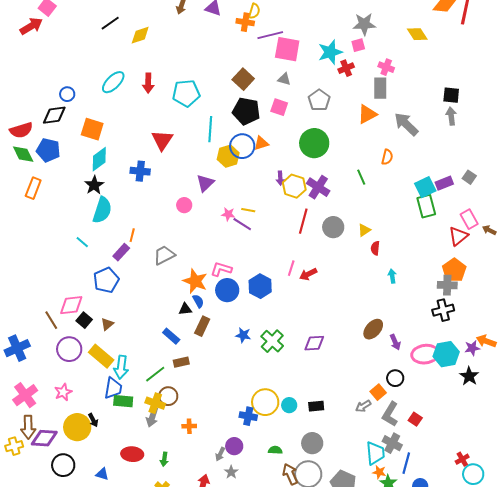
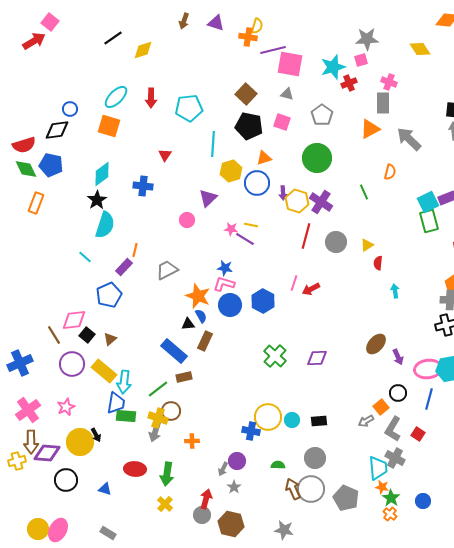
orange square: (92, 129) -> (109, 126), moved
red triangle: (162, 140) -> (165, 155), size x0.6
blue circle: (242, 146) -> (257, 183), moved
blue star: (243, 335) -> (225, 268), moved
blue rectangle: (171, 336) -> (174, 351), size x1.5
green arrow: (164, 459) -> (167, 474), size x1.6
blue line: (406, 463) -> (429, 399), moved

